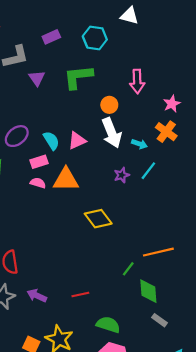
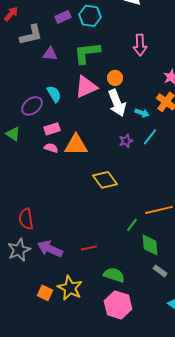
cyan hexagon: (95, 38) -> (90, 16), moved
purple triangle: (37, 78) -> (50, 54), turned -49
pink arrow: (137, 81) -> (140, 45), moved
cyan semicircle: (51, 141) -> (54, 94), moved
pink triangle: (77, 141) -> (86, 87), moved, size x1.4
purple arrow: (37, 296) -> (50, 249), size x1.4

